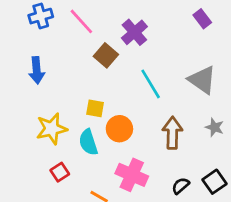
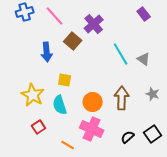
blue arrow: (37, 70) -> (47, 52), moved
gray triangle: (202, 80) -> (144, 59), size x0.6
cyan line: (151, 84) -> (121, 54), moved
yellow star: (52, 129) -> (33, 95), turned -30
orange circle: (119, 129) -> (93, 102), moved

